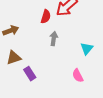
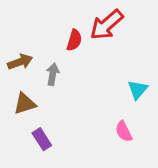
gray arrow: (54, 39) -> (53, 74), moved
purple rectangle: (30, 74) -> (42, 139), moved

